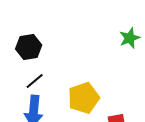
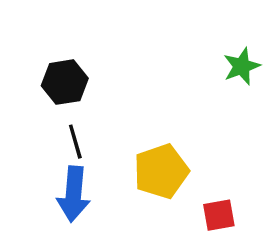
black line: (35, 81) -> (75, 142), turned -66

